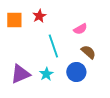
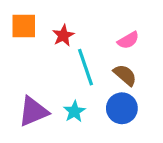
red star: (39, 16) -> (63, 35), moved
brown semicircle: (88, 52) -> (125, 75), moved

